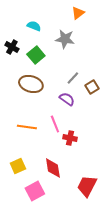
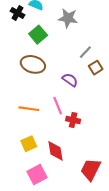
black cross: (12, 47) -> (17, 13), moved
gray line: (73, 78) -> (85, 52), moved
yellow square: (18, 166) -> (29, 144), moved

